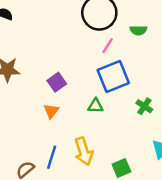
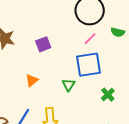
purple square: (57, 82) -> (43, 44), moved
green triangle: (96, 106) -> (69, 85), turned 48

